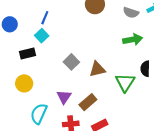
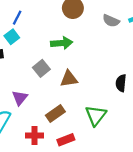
green arrow: (133, 40) -> (62, 43), moved
green triangle: (125, 83) -> (96, 116), moved
purple triangle: (64, 97) -> (20, 98), moved

